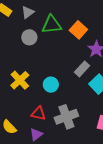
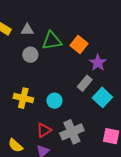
gray triangle: (28, 12) -> (27, 30), turned 40
yellow cross: (20, 80) -> (23, 98), turned -30
red triangle: (38, 113) -> (44, 130), turned -42

